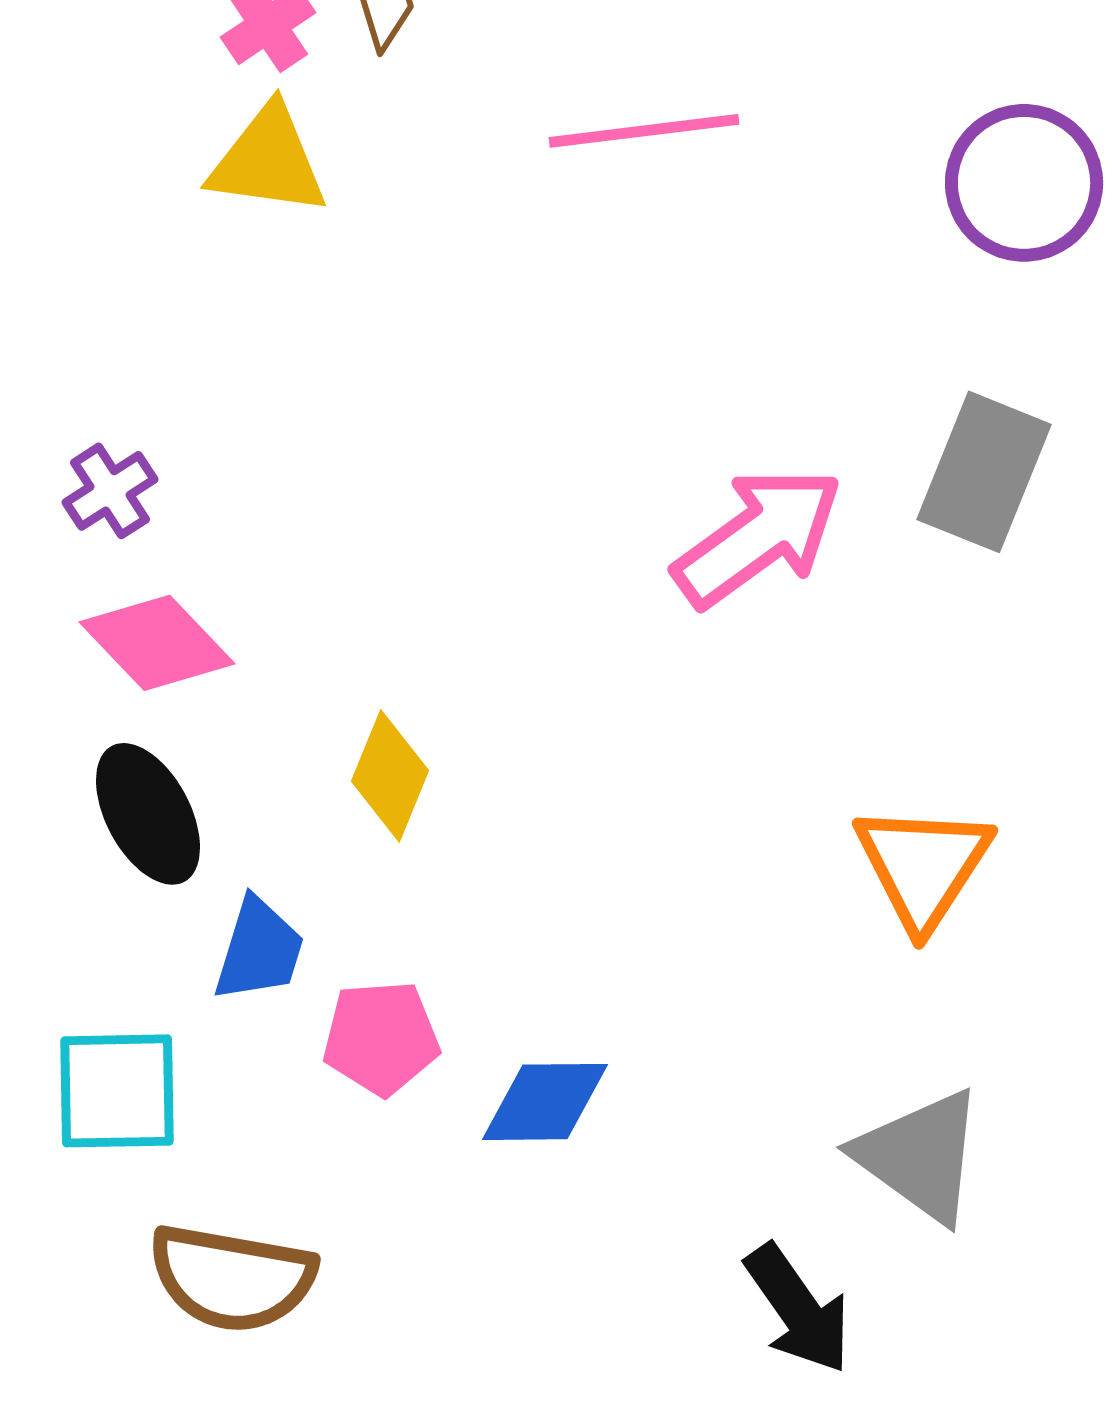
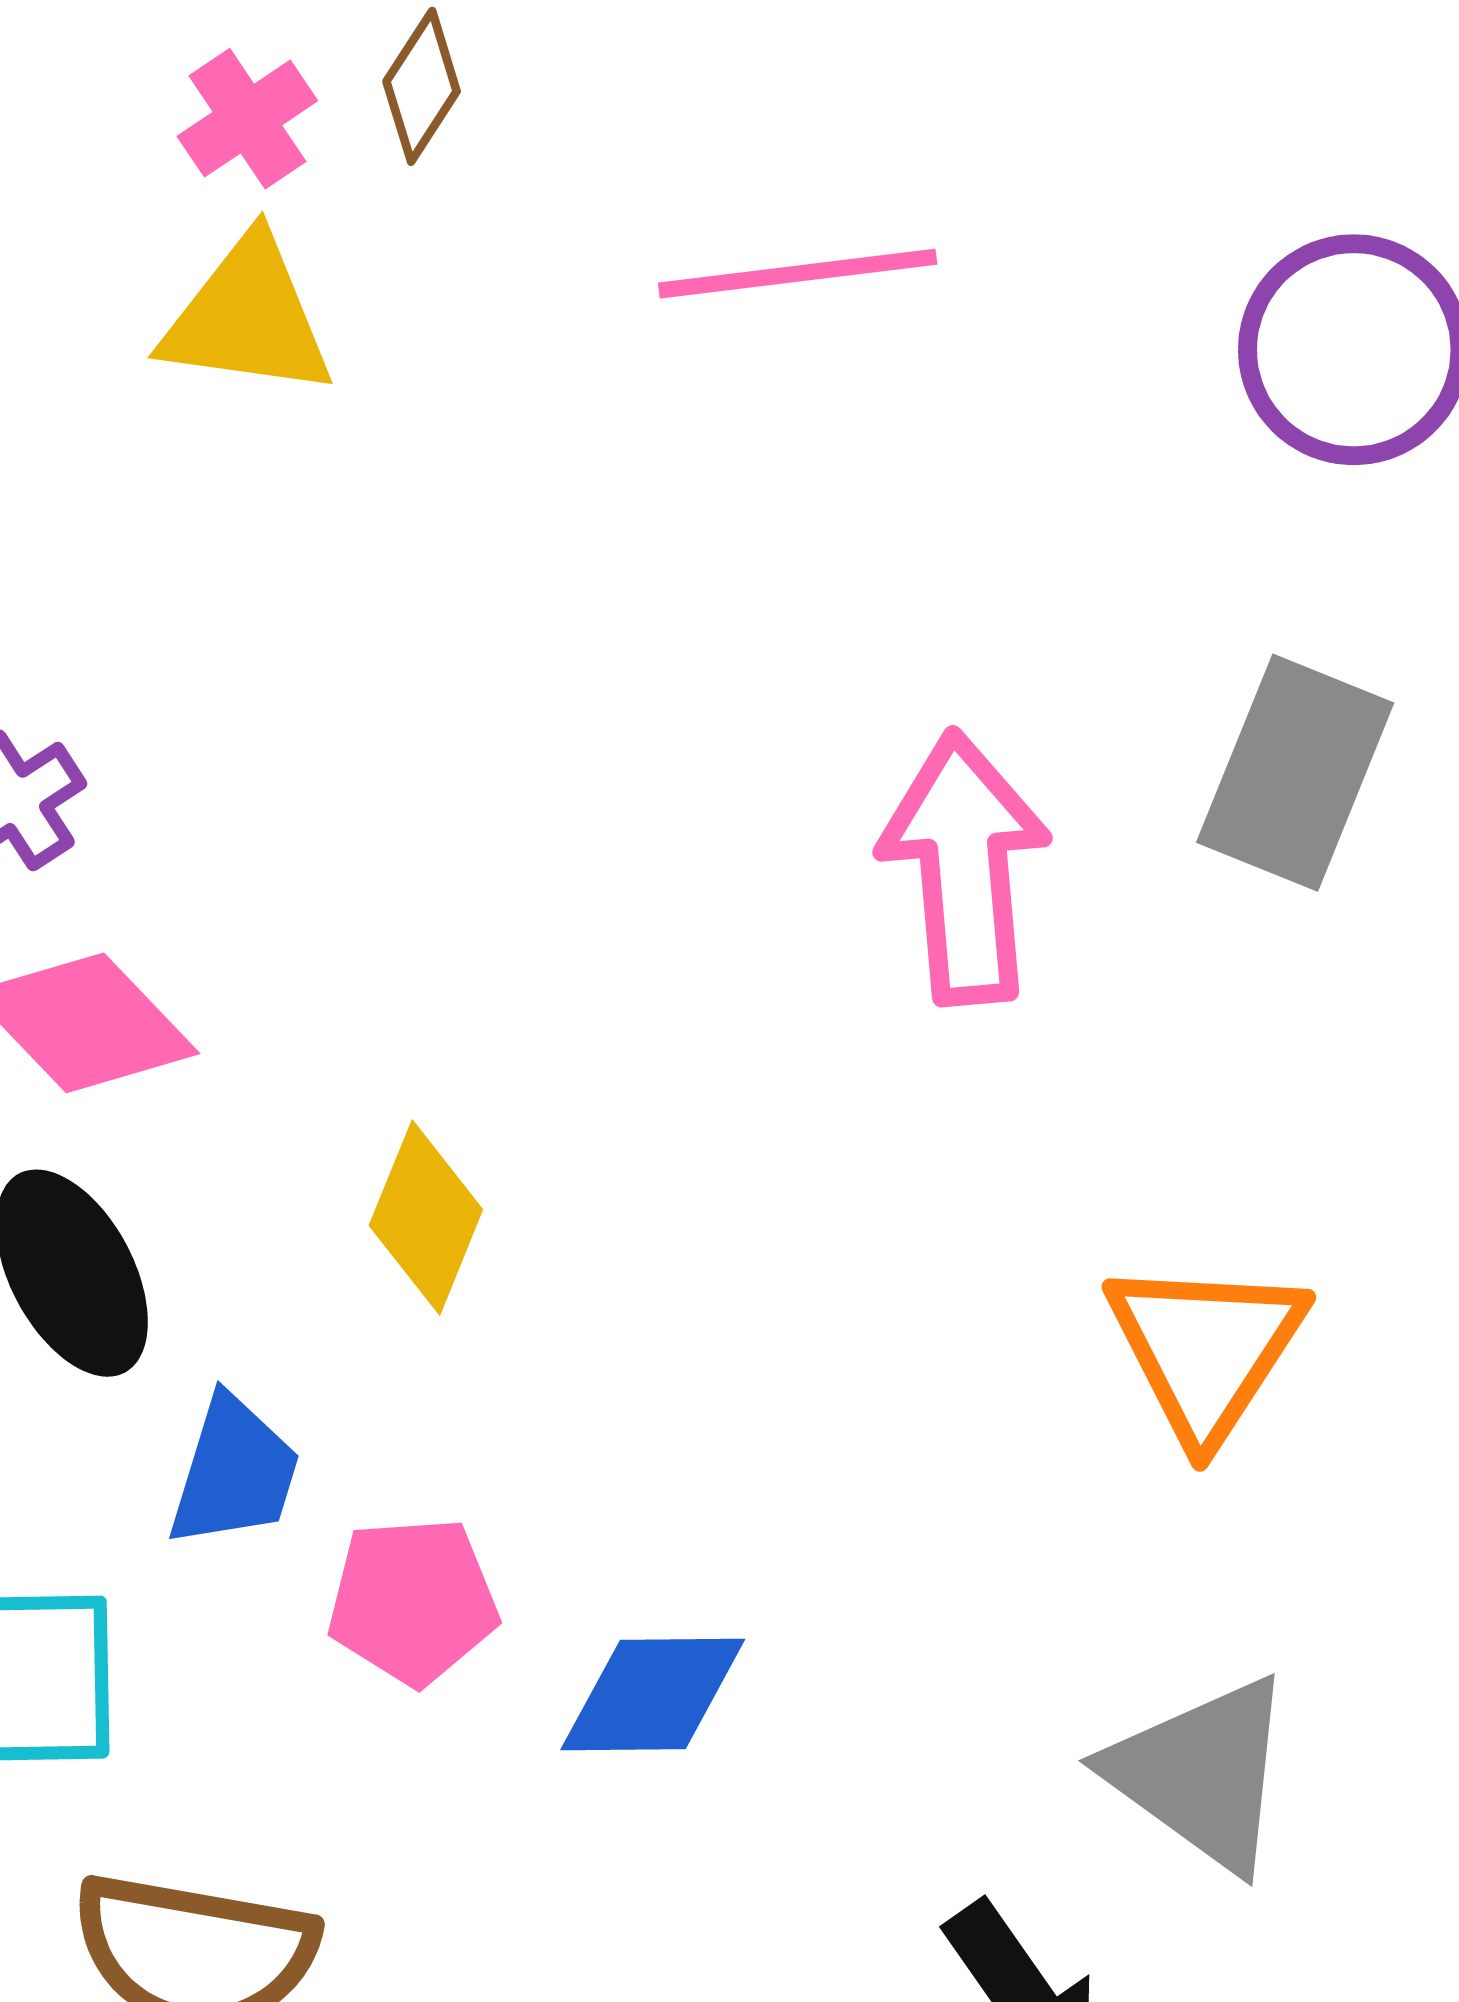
pink arrow: (758, 537) -> (964, 868), turned -59

